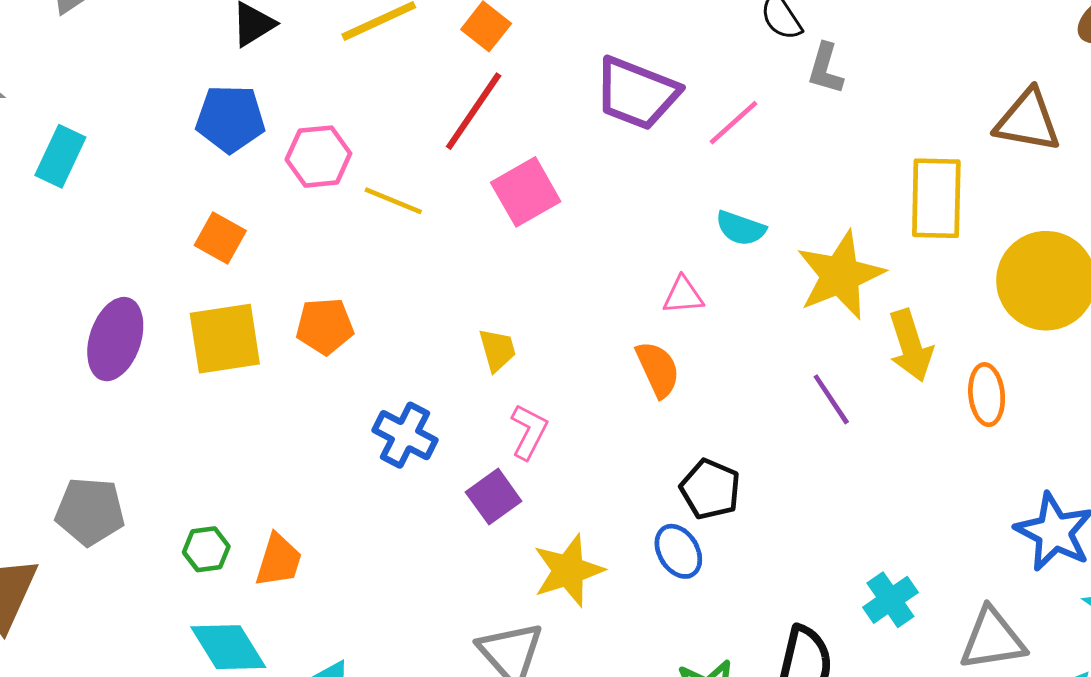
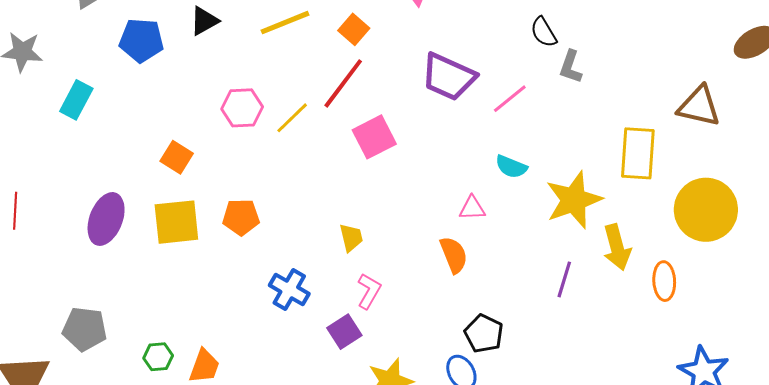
blue pentagon: (230, 119) -> (141, 40), moved
yellow line: (393, 201) -> (292, 118), moved, turned -69
purple line: (831, 399) -> (564, 279), turned 48

